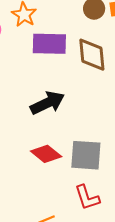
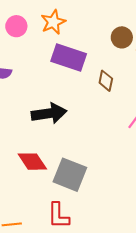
brown diamond: (92, 55) -> (106, 81), size x0.6

